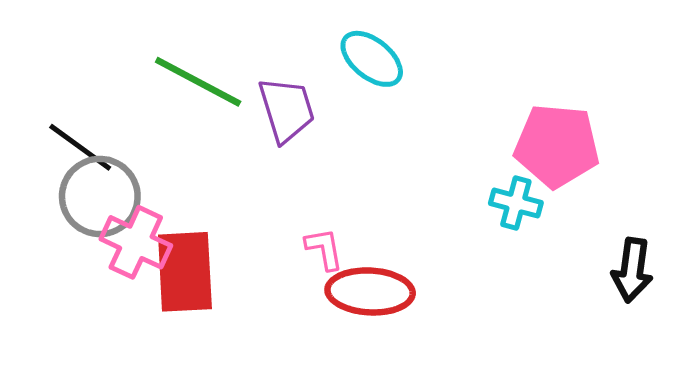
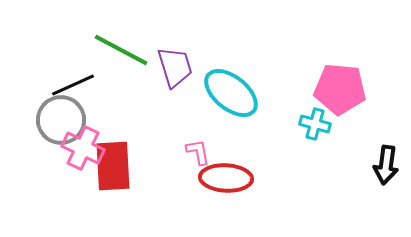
cyan ellipse: (372, 59) -> (231, 93), moved, size x1.4
black line: (80, 147) -> (73, 85), moved, turned -60

